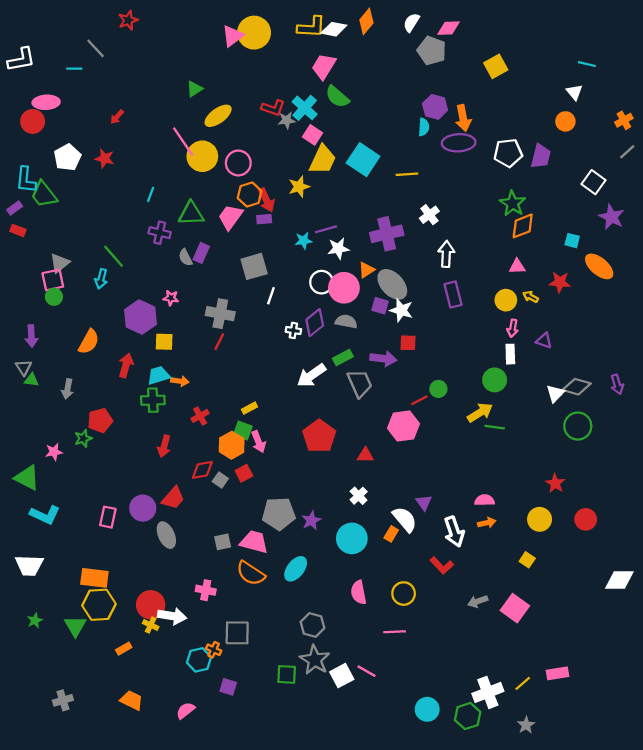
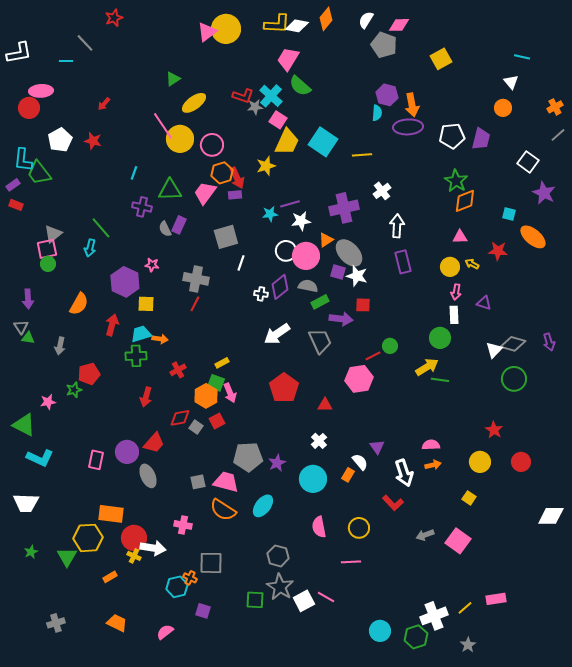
green rectangle: (343, 357) -> (320, 302), moved
white semicircle: (405, 519) -> (360, 462), size x0.7
orange rectangle: (94, 578) -> (111, 514), moved

